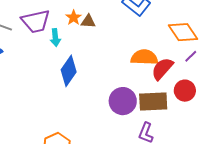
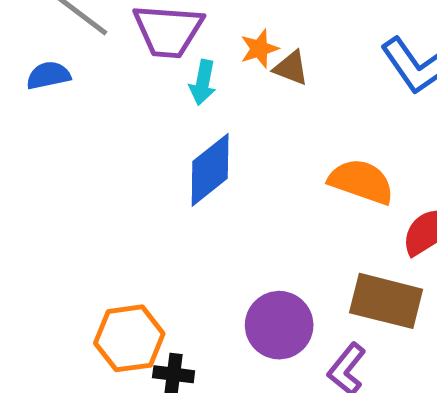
orange semicircle: (144, 57) -> (361, 182), moved
purple circle: (123, 101) -> (279, 325), moved

